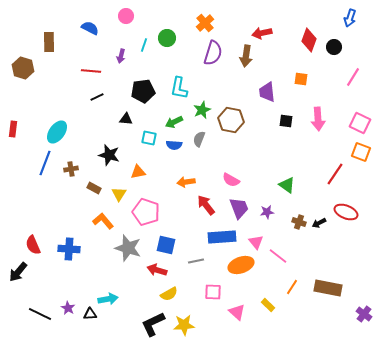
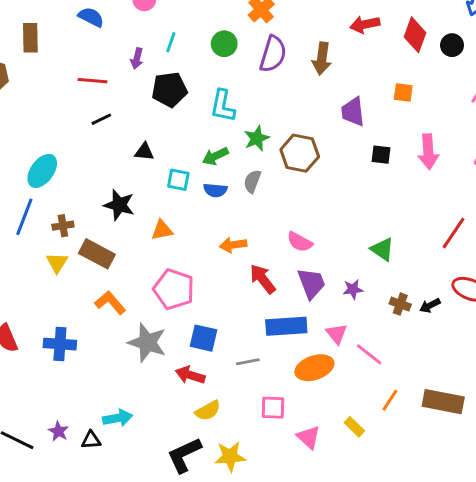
red arrow: (262, 33) -> (365, 24), moved
green circle: (167, 38) -> (224, 44), moved
black pentagon: (143, 91) -> (169, 90), moved
brown rectangle: (94, 188) -> (97, 254), size x1.6
yellow triangle: (119, 194) -> (57, 263), moved

